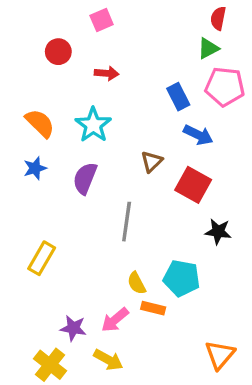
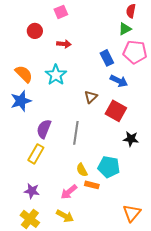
blue star: (35, 168) -> (21, 101), size x1.5
purple semicircle: (85, 178) -> (44, 129), moved
yellow rectangle: (42, 258) -> (36, 154), moved
purple star: (73, 328) -> (32, 191), moved

